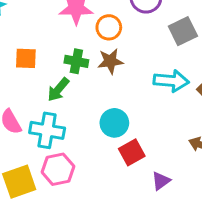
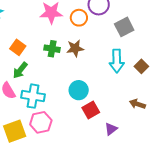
orange circle: (109, 27) -> (79, 18), moved
orange square: (26, 58) -> (18, 47), turned 35
cyan arrow: (171, 81) -> (117, 61), turned 85
green arrow: (58, 89) -> (20, 70), moved

